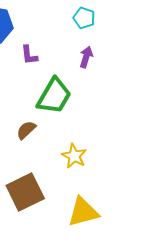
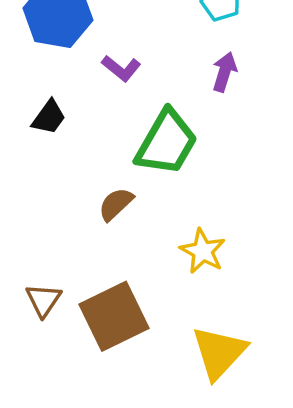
purple L-shape: (29, 55) -> (121, 68), turned -45
yellow triangle: (83, 212) -> (219, 353), turned -32

